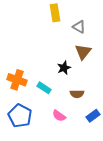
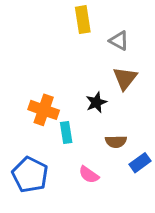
orange cross: (17, 80) -> (44, 110), moved
cyan rectangle: (44, 88) -> (66, 133), turned 48
blue rectangle: (93, 116) -> (140, 163), moved

